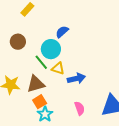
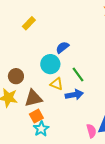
brown circle: (18, 42) -> (16, 76), moved
green line: (41, 62) -> (78, 75), moved
pink semicircle: (80, 108) -> (91, 131), moved

